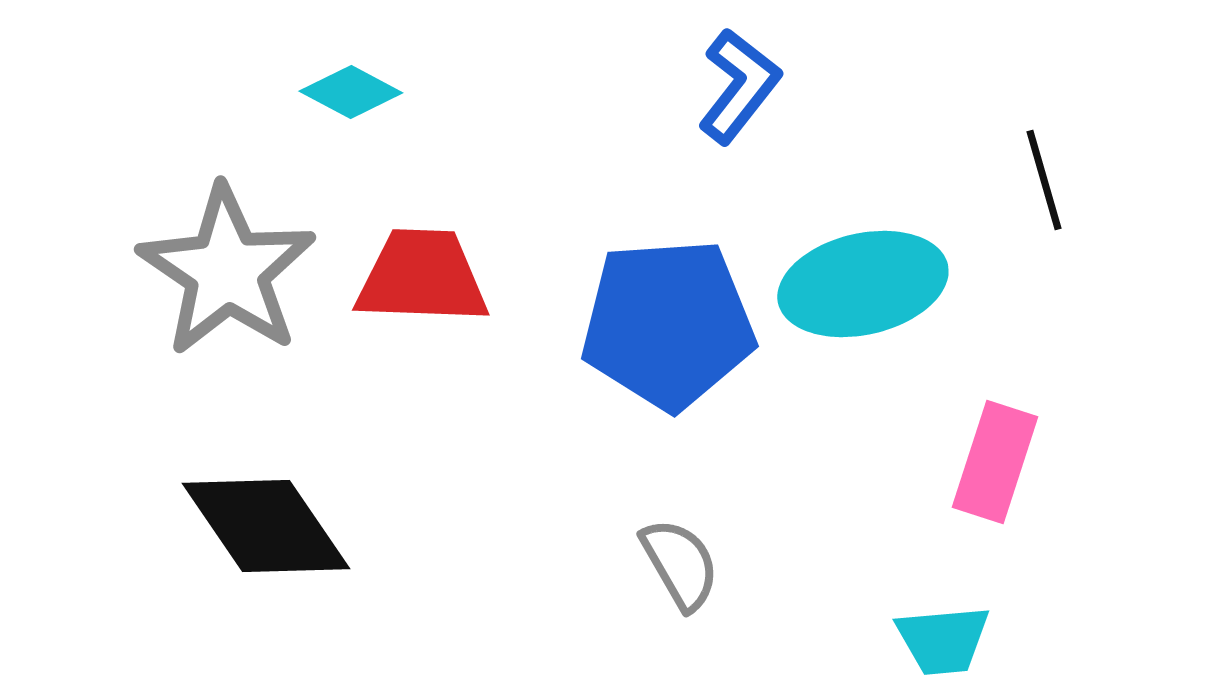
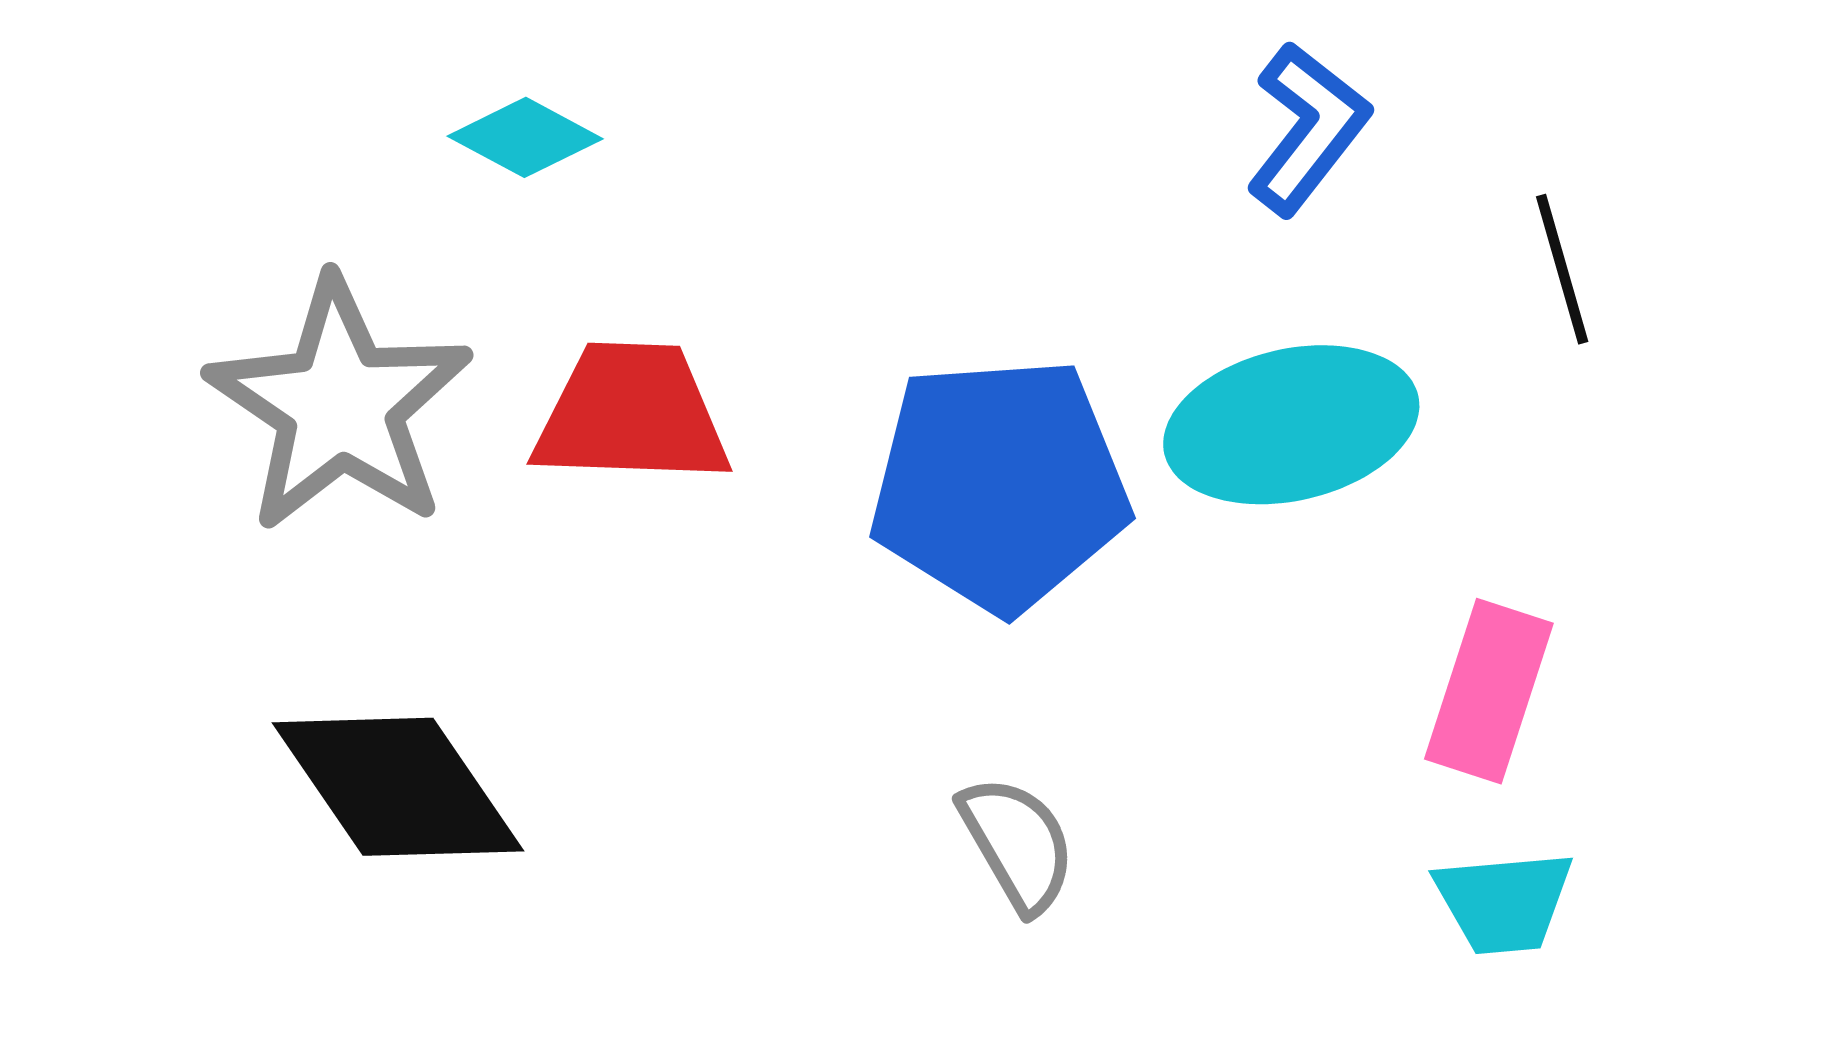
blue L-shape: (739, 86) -> (1308, 128), moved
cyan trapezoid: (943, 640) -> (1504, 902), moved

